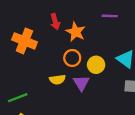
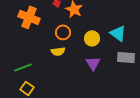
orange circle: (72, 58) -> (63, 32), moved
purple triangle: (81, 83) -> (93, 63), moved

